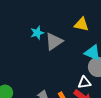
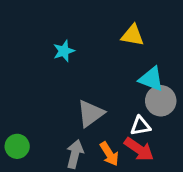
gray triangle: (54, 41) -> (90, 113), moved

